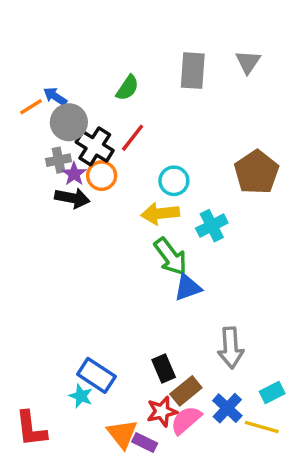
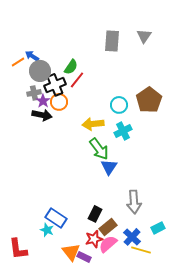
green semicircle: (127, 88) -> (71, 67), moved
black cross: (95, 146) -> (55, 85), turned 35
cyan circle: (174, 181) -> (119, 105), moved
blue triangle: (188, 288) -> (109, 167), turned -36
black rectangle: (164, 368) -> (95, 214), turned 49
yellow line: (262, 427) -> (141, 250), moved

